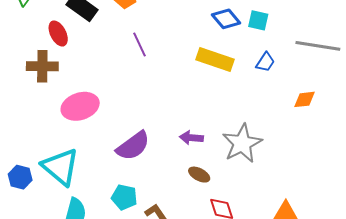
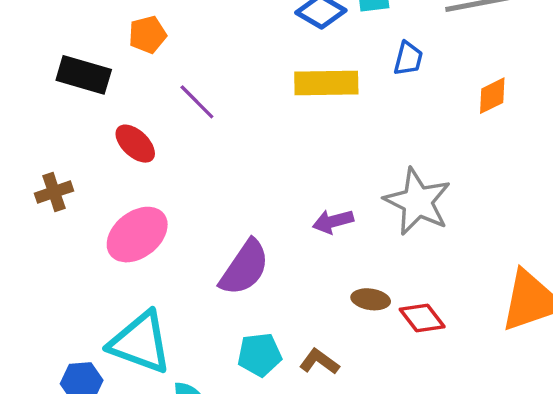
red ellipse: (58, 33) -> (135, 144), moved
brown cross: (42, 66) -> (54, 192), size x0.7
brown ellipse: (199, 175) -> (371, 299), moved

